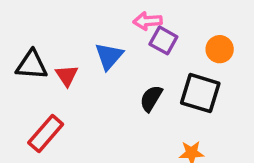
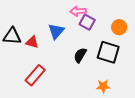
red triangle: (67, 76) -> (32, 42), turned -40
red rectangle: (46, 134) -> (35, 75), moved

